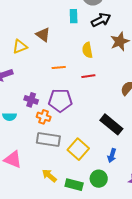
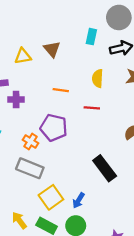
purple cross: (31, 100) -> (16, 100), moved, turned -32
yellow square: (78, 149) -> (51, 197), moved
blue arrow: (112, 155) -> (79, 200), moved
yellow arrow: (49, 176) -> (19, 220), moved

